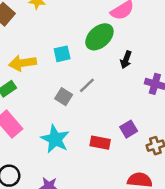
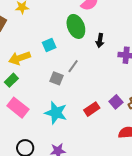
green ellipse: (99, 37) -> (76, 26), turned -60
purple square: (129, 129) -> (116, 102), moved
red rectangle: (100, 143) -> (92, 109), turned -35

